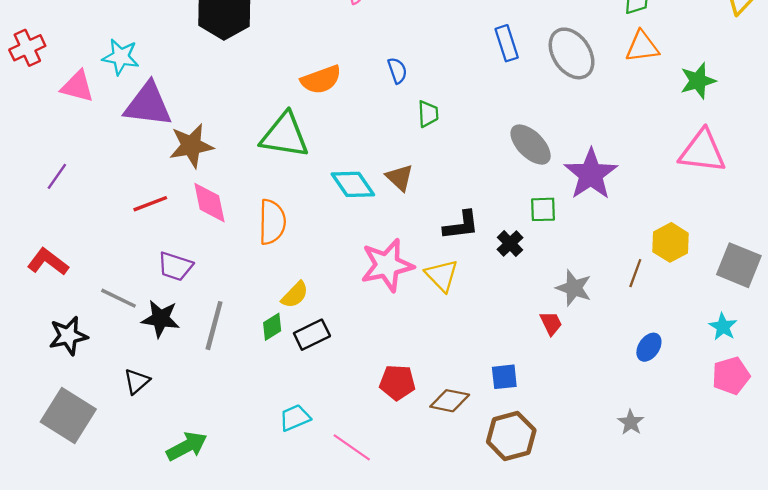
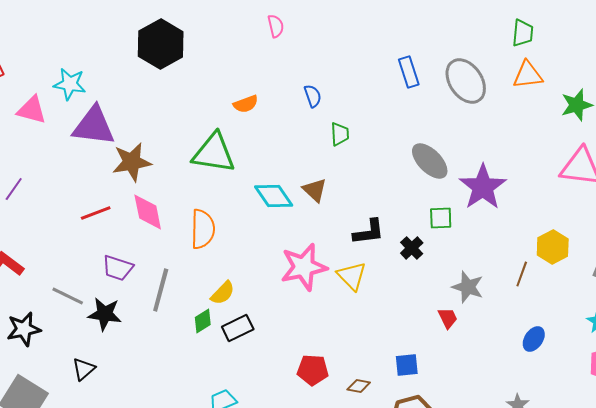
orange semicircle: (321, 80) -> (246, 104), size x0.7
gray line: (214, 326) -> (161, 290), moved
brown diamond: (450, 401) -> (359, 386), size x0.7

